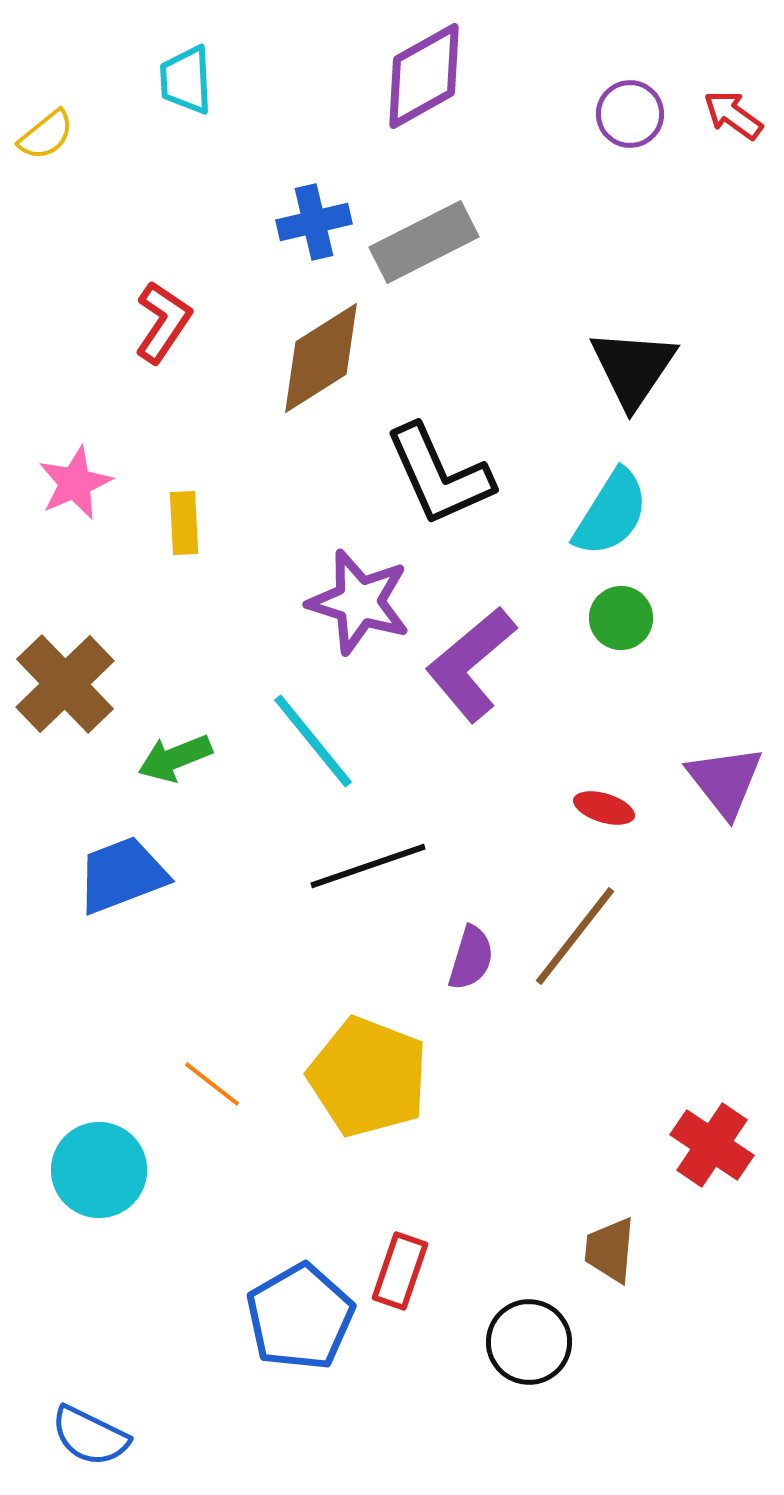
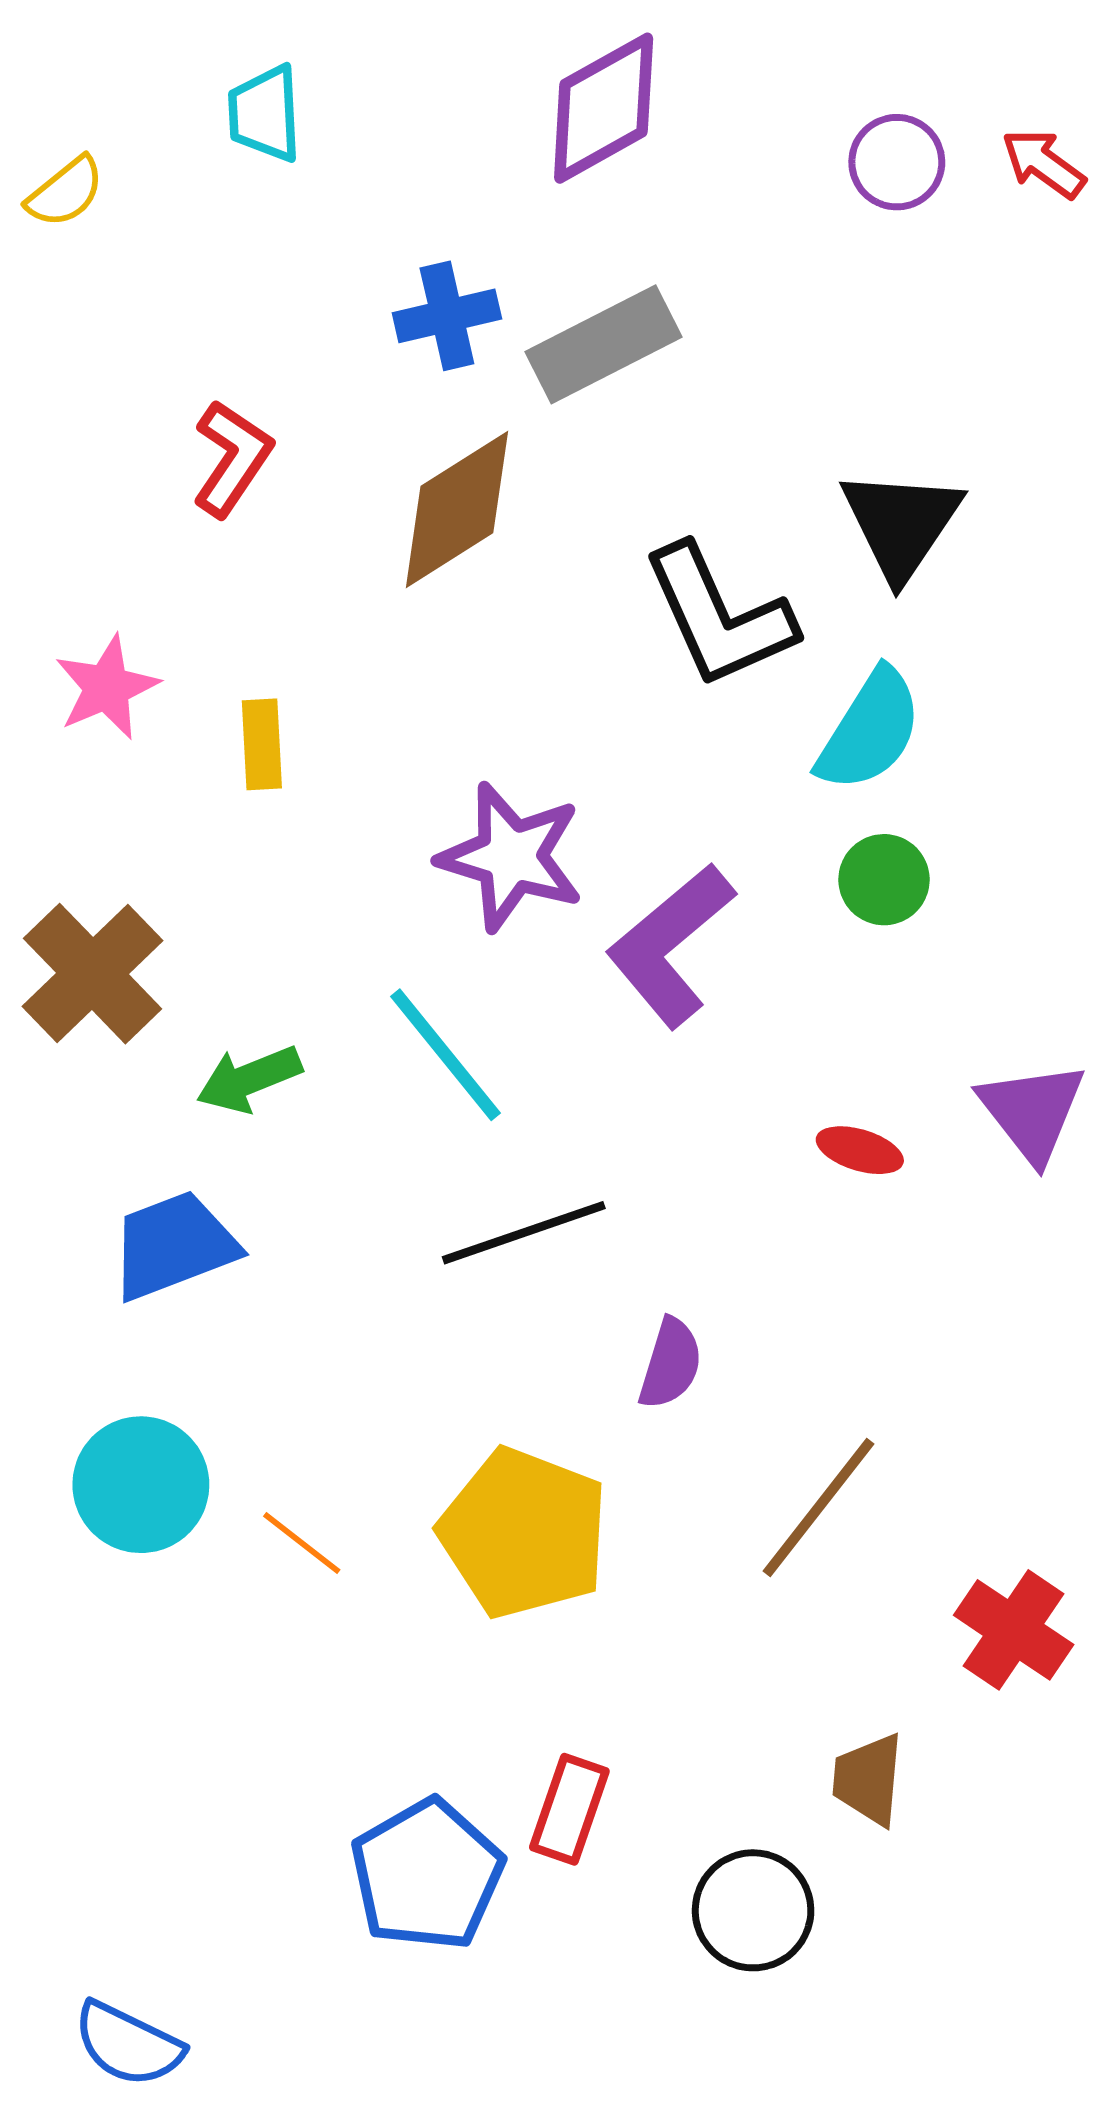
black L-shape: (439, 475) -> (719, 616), moved
brown line: (575, 936) -> (819, 1507), moved
cyan circle: (99, 1170) -> (141, 1485), moved

